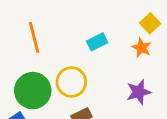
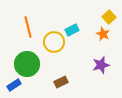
yellow circle: (71, 82) -> (54, 42), moved

